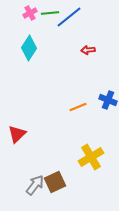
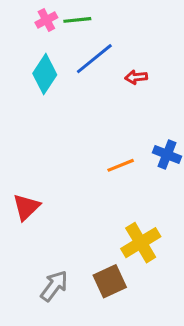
blue line: (69, 17) -> (94, 59), moved
brown square: (55, 182) -> (110, 281), moved

